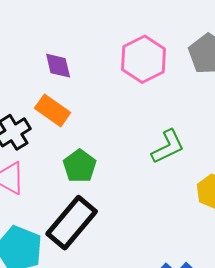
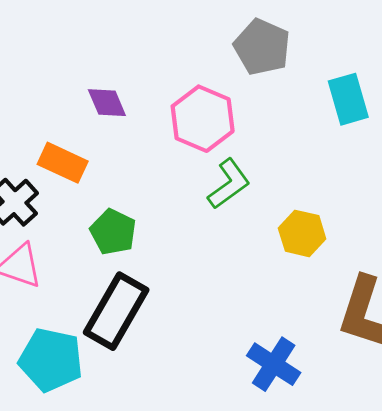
pink hexagon: (143, 59) -> (203, 119), moved
purple diamond: (58, 66) -> (107, 103), moved

